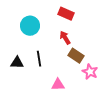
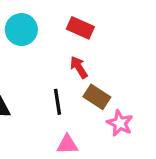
cyan circle: (30, 26) -> (21, 30), moved
black line: (39, 59) -> (57, 102), moved

